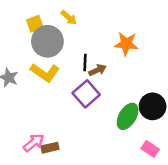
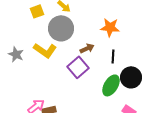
gray circle: (47, 41) -> (61, 28), moved
black line: (85, 63) -> (113, 56), moved

